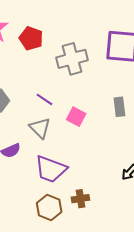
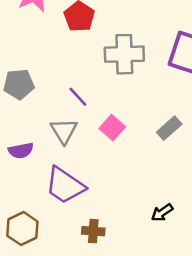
gray rectangle: (119, 107) -> (169, 128), turned 42
brown hexagon: (49, 207) -> (22, 229), moved

